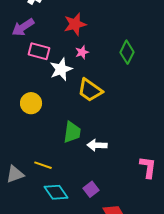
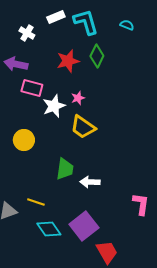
purple arrow: (23, 27) -> (16, 64), turned 45
pink star: (82, 52) -> (78, 98), moved
green diamond: (127, 52) -> (97, 56), moved
purple square: (91, 189) -> (84, 226), size x1.8

